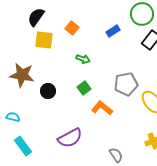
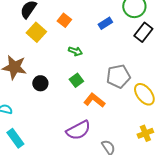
yellow square: (44, 40) -> (36, 32), turned 36
purple semicircle: (70, 138) -> (78, 130), moved

